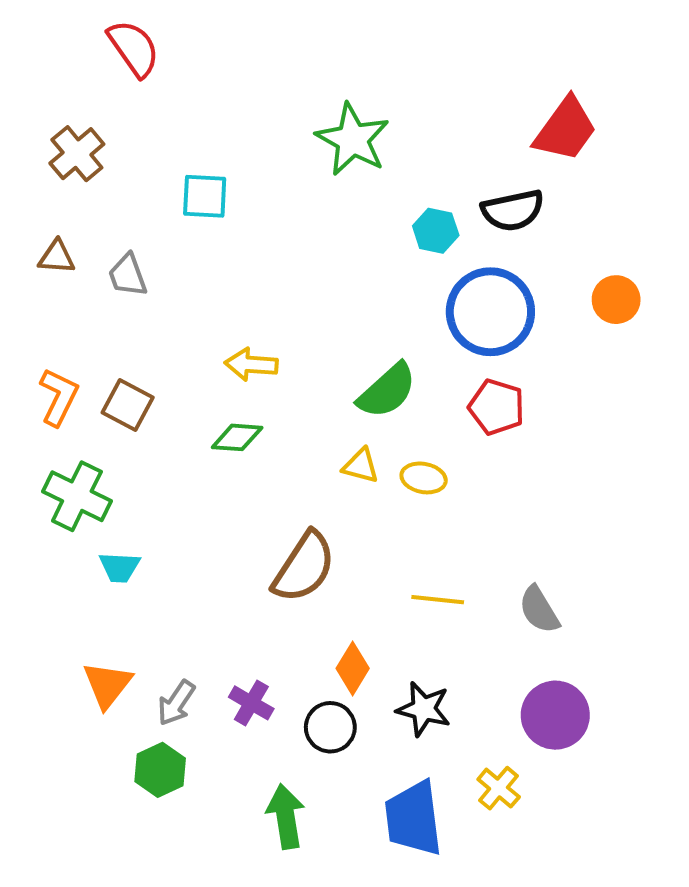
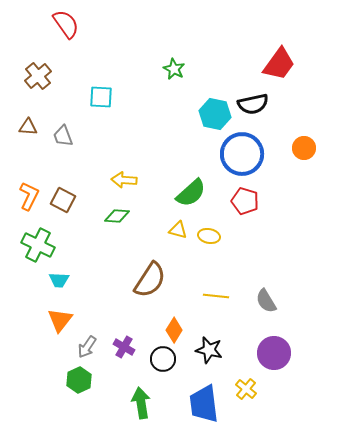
green star: (353, 139) -> (174, 69), size x0.6
cyan hexagon: (436, 231) -> (215, 114), size x1.4
orange triangle: (107, 685) -> (60, 320), moved

